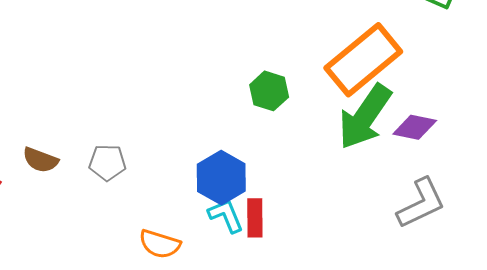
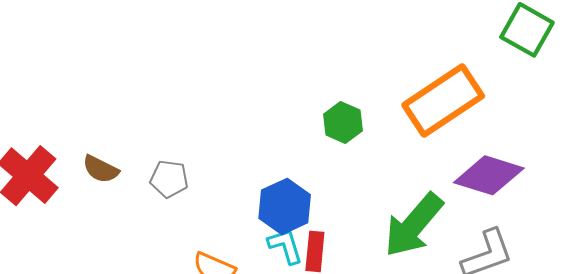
green arrow: (365, 117) -> (414, 225), moved
purple diamond: (415, 127) -> (489, 175), size x1.5

